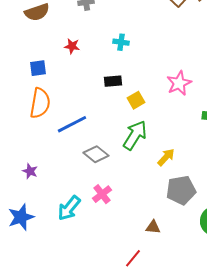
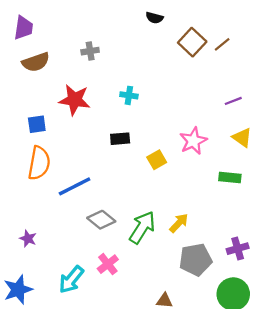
red star: (72, 46) -> (75, 100), size x1.8
yellow square: (136, 100) -> (157, 160), moved
green arrow: (135, 135) -> (142, 227), moved

